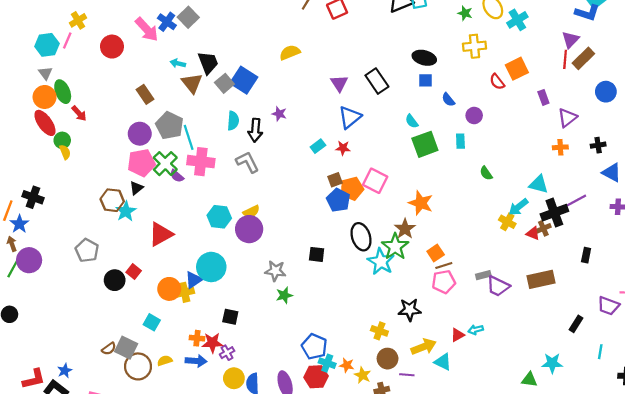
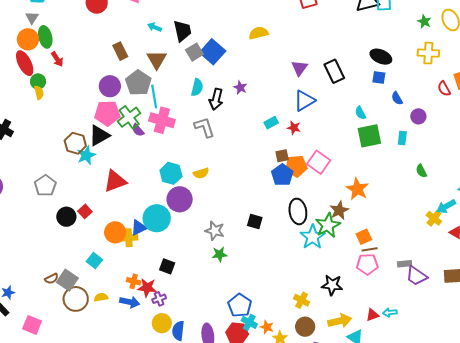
brown triangle: (192, 83) -> (157, 60), moved
black triangle: (136, 188) -> (99, 135), size x1.6
purple circle: (249, 229) -> (180, 199), moved

